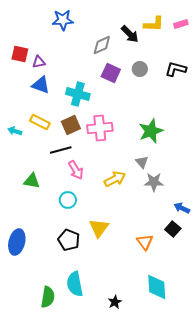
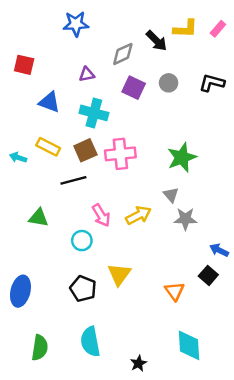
pink rectangle: (181, 24) -> (218, 29), turned -32
purple triangle: (39, 62) -> (87, 74), moved
pink arrow: (76, 170) -> (101, 215), moved
green semicircle: (48, 297) -> (40, 348), moved

